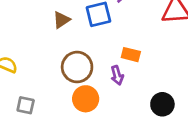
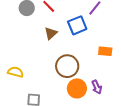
purple arrow: (117, 75) -> (97, 87), moved

